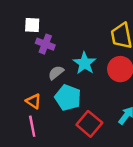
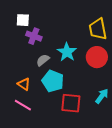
red square: (89, 124) -> (71, 103), turned -35
pink line: (32, 126) -> (23, 105), turned -48

